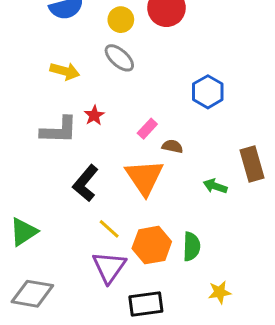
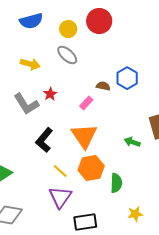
gray L-shape: (59, 130) -> (26, 104), turned 56
brown semicircle: (172, 146) -> (103, 86), moved
orange hexagon: (152, 245) -> (91, 168), moved

